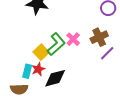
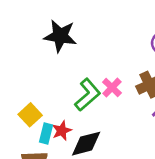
yellow square: (41, 52) -> (30, 115), moved

